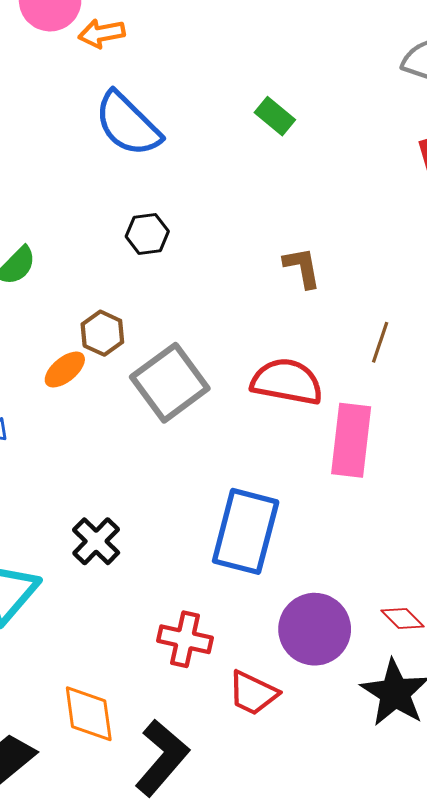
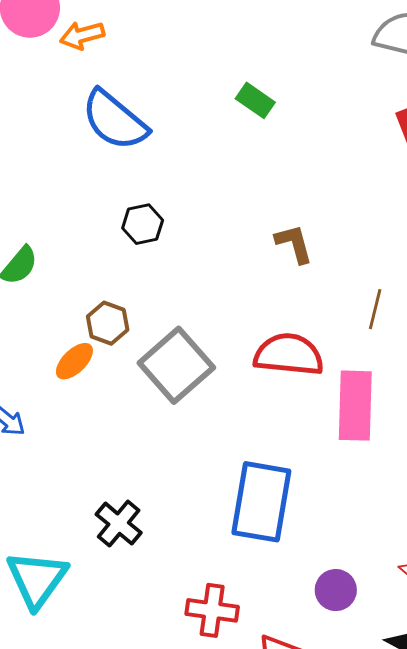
purple circle: (315, 629) -> (336, 590), size x0.6

